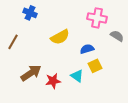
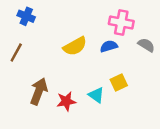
blue cross: (30, 13) -> (26, 16), moved
blue semicircle: (87, 49) -> (109, 46), moved
brown arrow: (31, 73) -> (39, 91), turned -35

